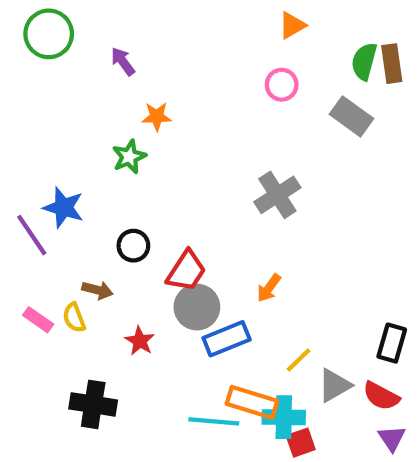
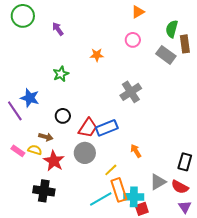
brown rectangle: (392, 64) -> (185, 44), moved
orange star: (157, 116) -> (97, 55), moved
orange arrow: (269, 288) -> (136, 151), moved, turned 112
gray circle: (197, 307) -> (85, 153), moved
yellow semicircle: (74, 318) -> (35, 150), turned 128
blue rectangle: (227, 339) -> (107, 128), moved
red star: (140, 341) -> (54, 161), moved, size x1.5
yellow line: (299, 360) -> (111, 170), moved
orange rectangle: (252, 402) -> (119, 190), turned 55
cyan line: (214, 421) -> (101, 199), turned -35

